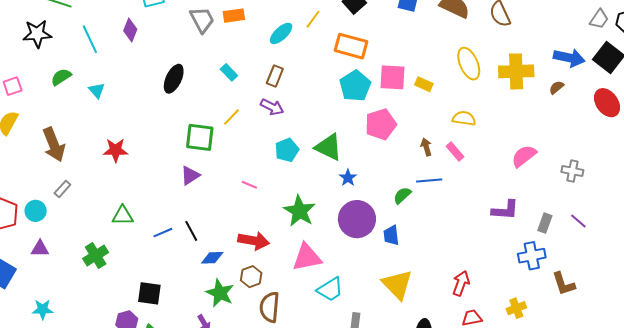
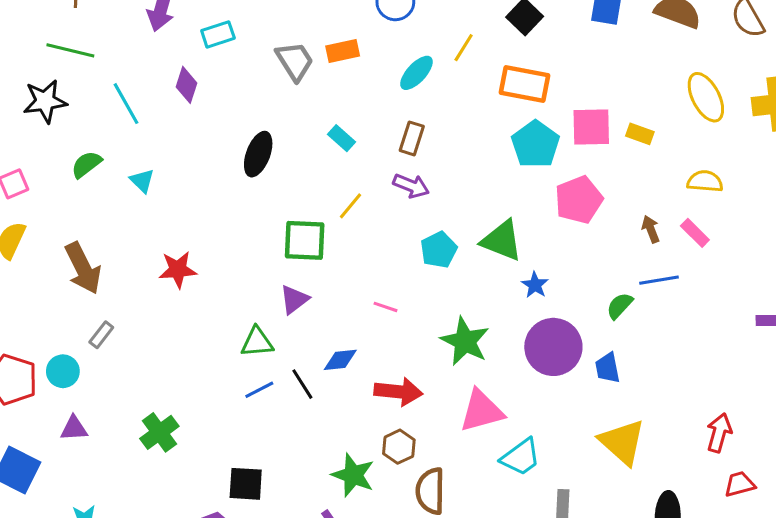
green triangle: (123, 216) -> (257, 342), moved
blue diamond: (212, 258) -> (340, 360), moved

